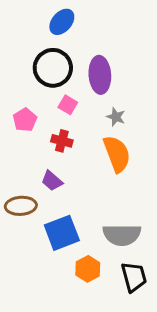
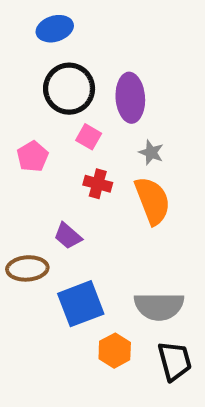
blue ellipse: (62, 22) -> (55, 29), moved, turned 32
red cross: (62, 141) -> (98, 184), moved

